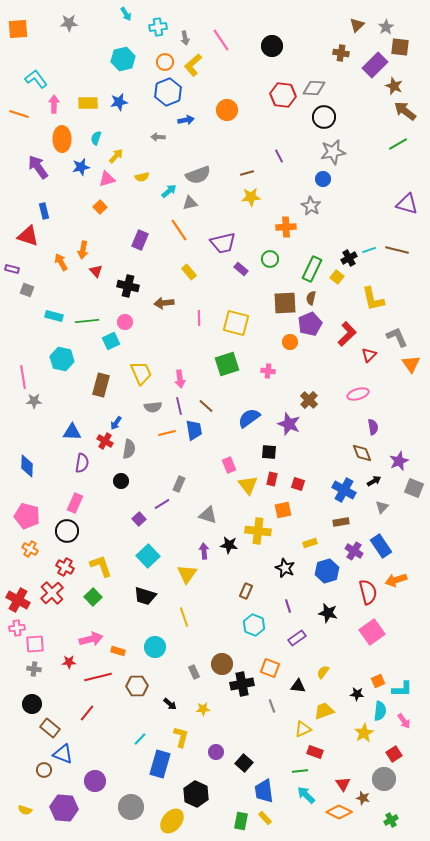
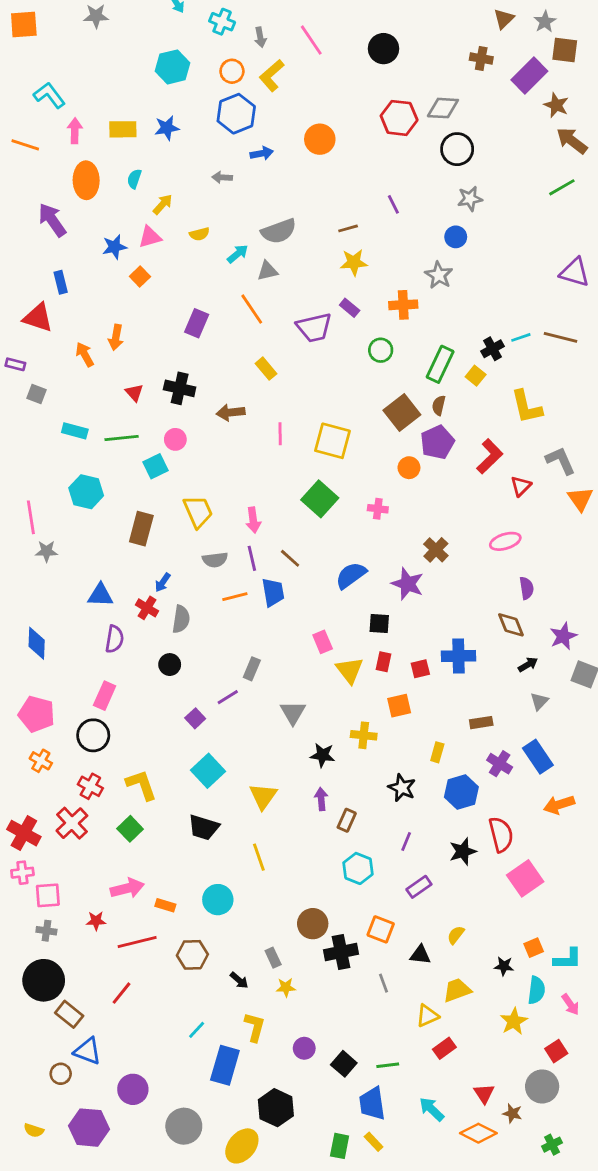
cyan cross: (158, 27) -> (222, 22), turned 30
gray star: (333, 152) -> (470, 199), size x0.7
blue star: (81, 167) -> (114, 247), moved
purple rectangle: (241, 269) -> (350, 308), moved
red triangle: (96, 271) -> (134, 393), moved
brown square: (285, 303) -> (402, 412), turned -35
green square: (227, 364) -> (320, 499), turned -30
red square: (298, 484) -> (420, 669), turned -32
blue cross: (344, 490) -> (459, 656), moved, turned -30
gray triangle: (208, 515) -> (293, 713), turned 42
yellow cross: (258, 531) -> (364, 735), size x0.7
yellow rectangle: (310, 543) -> (437, 752), turned -56
purple arrow: (204, 551) -> (321, 799), moved
red semicircle: (368, 592) -> (501, 834), moved
purple line: (288, 606) -> (406, 842), turned 40
black star: (328, 613) -> (463, 851), turned -30
gray rectangle: (194, 672) -> (273, 958), moved
black circle: (32, 704) -> (44, 980), size x1.5
red rectangle: (315, 752) -> (444, 1048), turned -56
green line: (300, 771) -> (388, 1065), moved

